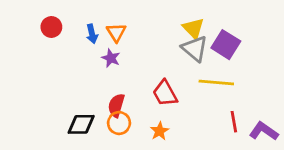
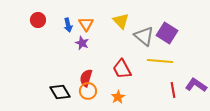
yellow triangle: (193, 28) -> (121, 21), moved
black diamond: (81, 124) -> (60, 92), turned 60
purple L-shape: (264, 131) -> (196, 85), moved

